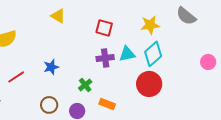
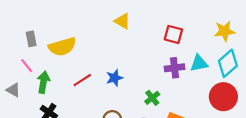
red line: (16, 77) -> (82, 80), moved

